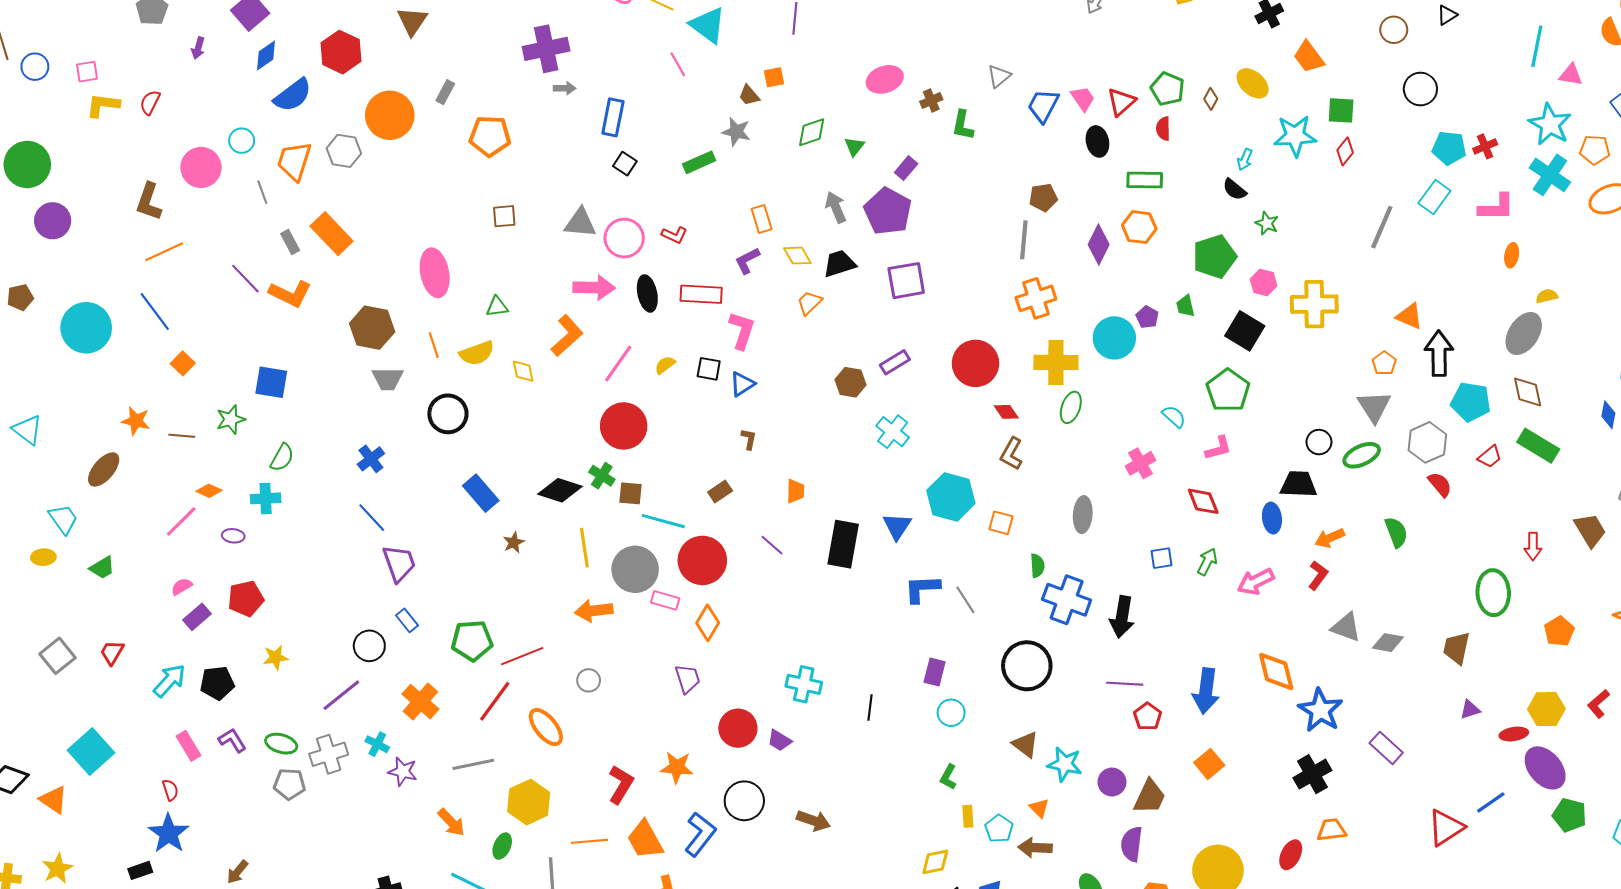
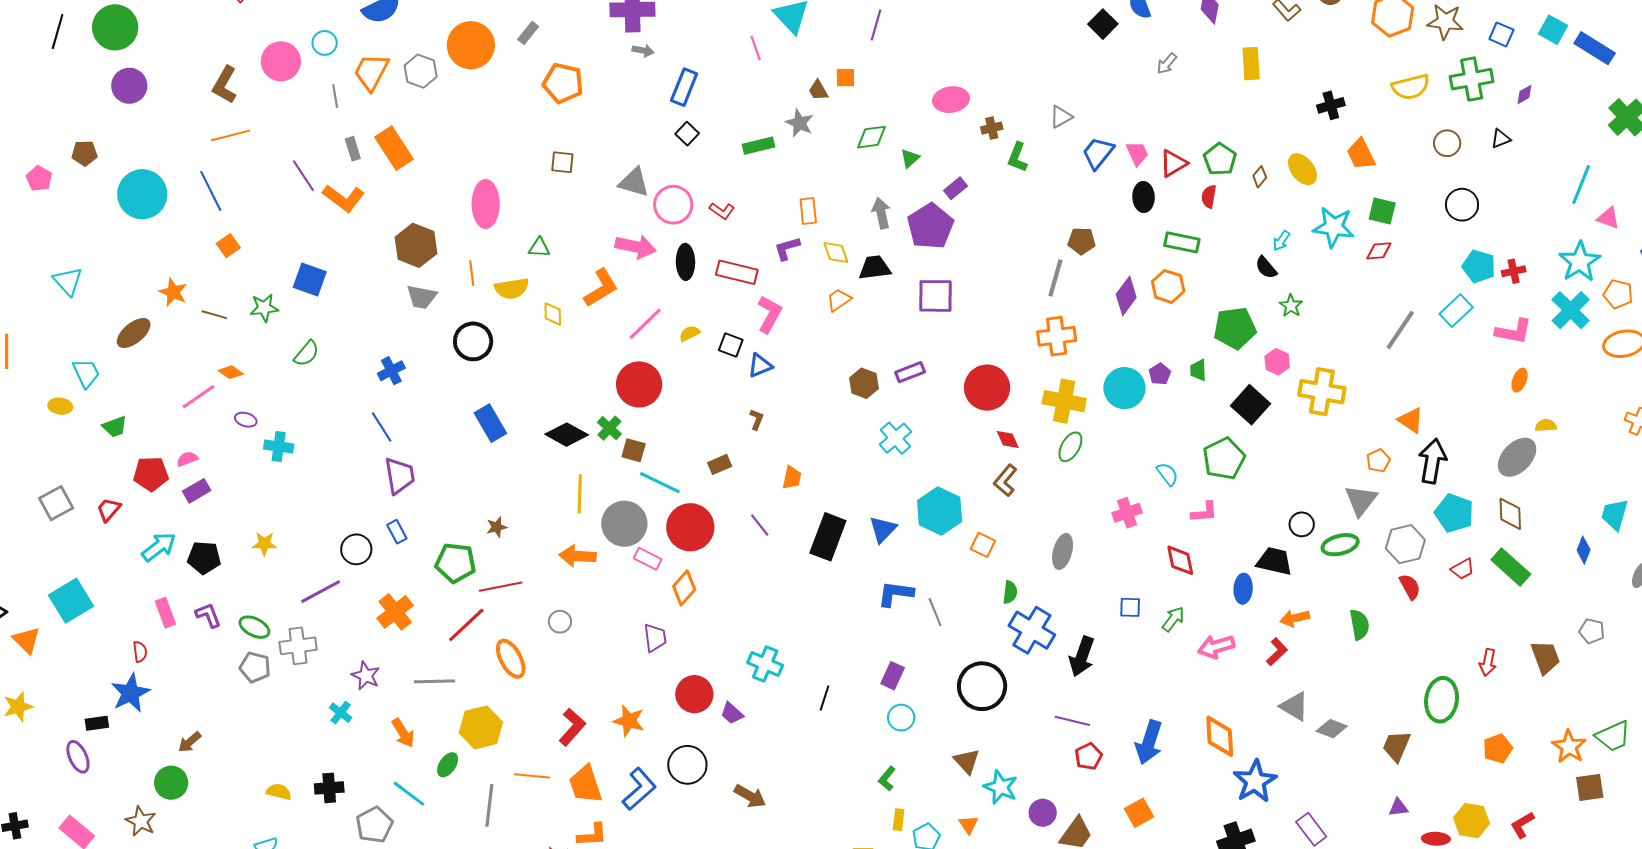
red diamond: (1345, 151) -> (1379, 251), turned 36
cyan cross: (266, 498) -> (279, 447), moved
brown star: (514, 542) -> (497, 527), moved
red pentagon: (246, 599) -> (151, 474), moved
cyan cross: (377, 744) -> (341, 713), moved

